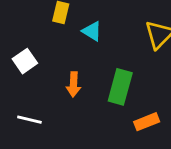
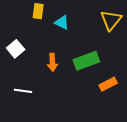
green rectangle: (120, 87) -> (86, 61), turned 60

